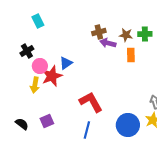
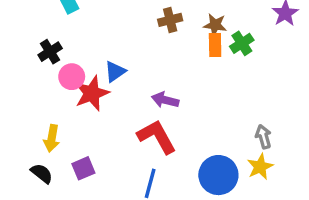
green cross: (145, 34) -> (242, 43), moved, turned -32
purple arrow: (108, 43) -> (165, 100), moved
orange rectangle: (131, 55) -> (215, 45), moved
yellow arrow: (35, 85) -> (52, 138), moved

